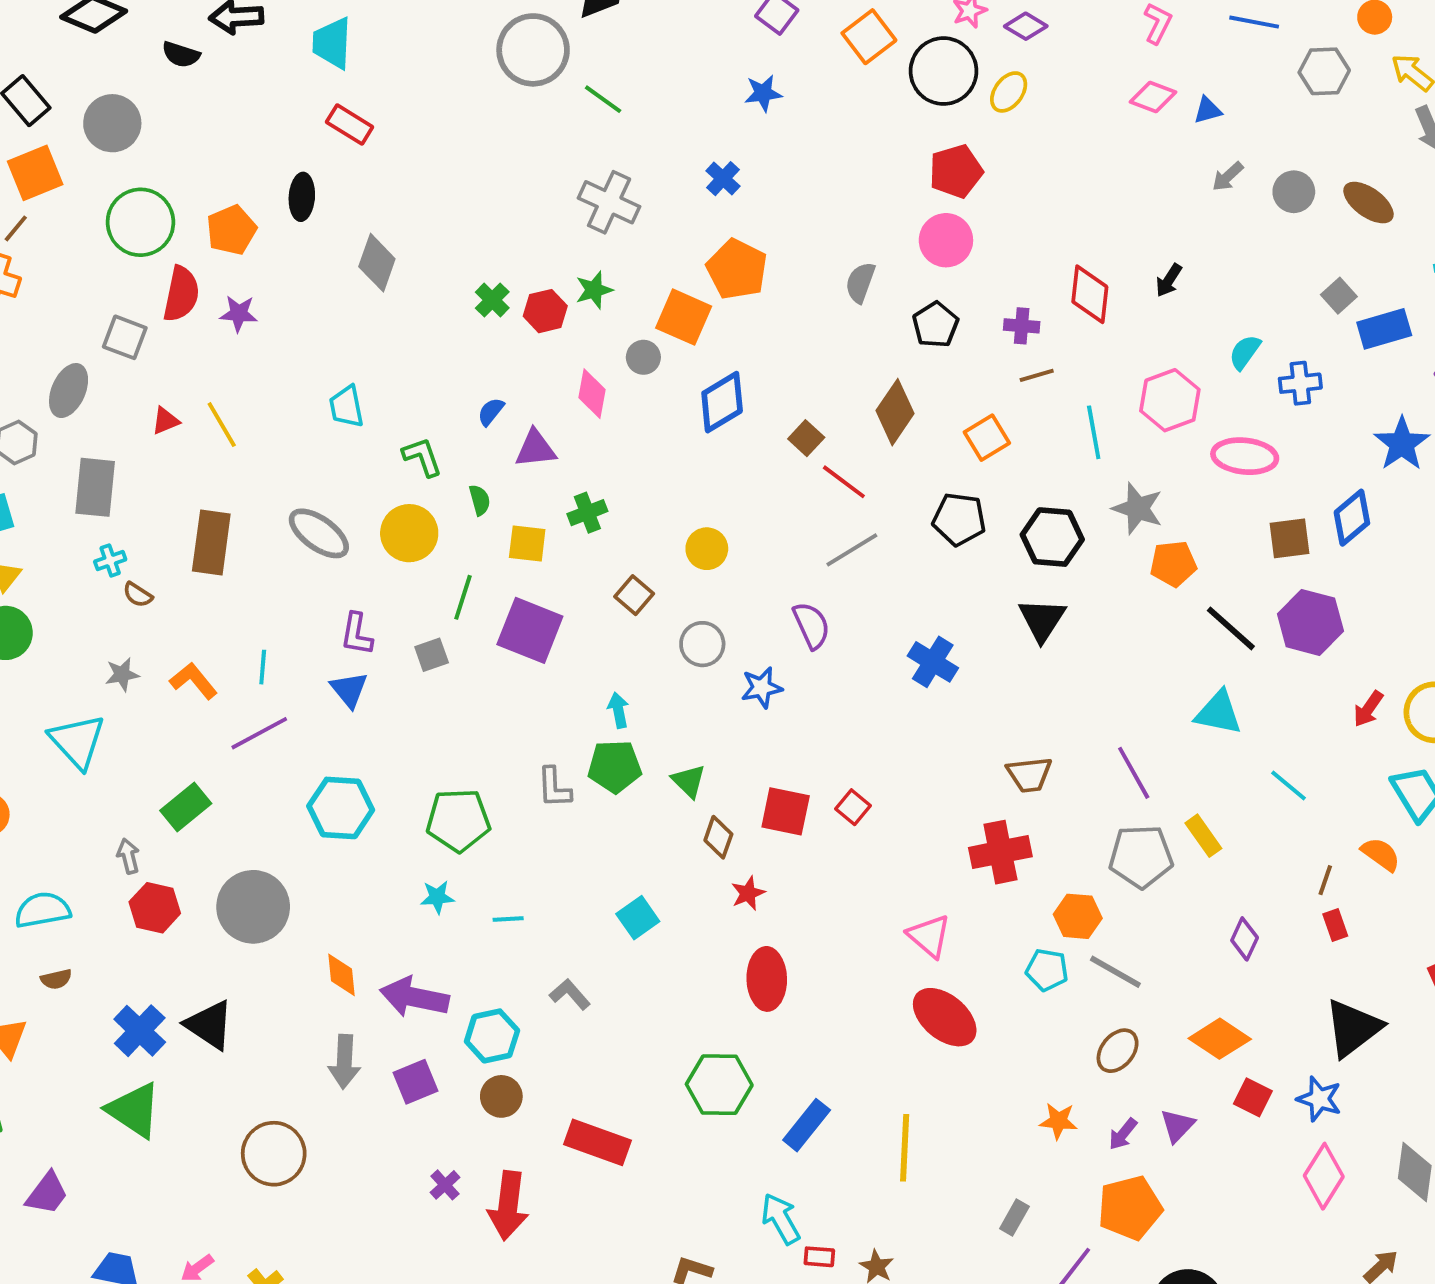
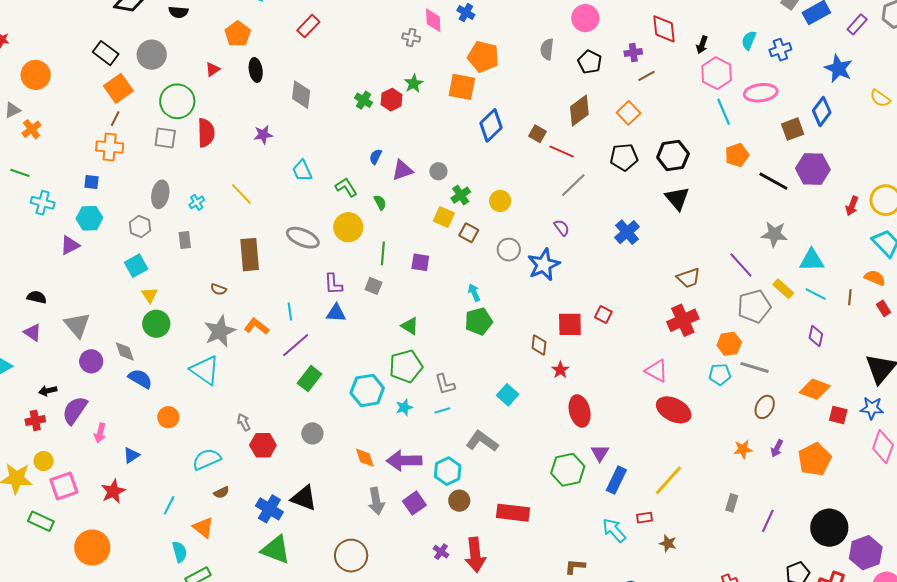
red rectangle: (350, 125) -> (308, 26), moved, turned -65
gray cross: (609, 202) -> (411, 38), size x0.6
orange pentagon: (231, 230) -> (238, 34), moved
black arrow: (1169, 280) -> (702, 45), moved
purple star: (239, 314) -> (263, 135), moved
gray square: (125, 337) -> (165, 138), moved
gray circle: (643, 357) -> (438, 171), moved
pink diamond: (592, 394) -> (433, 20), moved
brown diamond: (895, 412) -> (579, 111), turned 32
red triangle: (165, 421) -> (213, 69), moved
cyan line: (1094, 432) -> (724, 112), moved
gray rectangle: (95, 487) -> (185, 240), size x0.6
gray star: (1138, 508) -> (774, 234), moved
green cross: (587, 513) -> (461, 195), moved
yellow square: (527, 543) -> (444, 217), moved, turned 30
cyan cross: (110, 561) -> (197, 202), moved
purple semicircle: (811, 625) -> (562, 228), size x0.7
purple square: (530, 630) -> (420, 262), size x0.6
gray square: (432, 655) -> (374, 286), turned -36
blue cross: (933, 662) -> (627, 232), turned 30
gray star: (122, 674) -> (220, 331), size x1.8
blue star: (762, 688) -> (544, 265), size x1.5
blue triangle: (349, 690) -> (336, 313), turned -35
cyan triangle: (1218, 713) -> (812, 260), moved
green triangle: (689, 781) -> (410, 326), moved
cyan line: (1288, 785) -> (816, 294), moved
gray L-shape: (554, 788) -> (445, 384), moved
green rectangle: (186, 807) -> (309, 379), moved
cyan hexagon: (341, 808) -> (367, 390), moved
gray circle: (253, 907) -> (312, 433), size x0.6
red rectangle: (1335, 925) -> (883, 308), moved
gray L-shape: (570, 994) -> (482, 441), size x1.5
purple triangle: (1177, 1126) -> (600, 453), moved
yellow line: (905, 1148) -> (668, 480), turned 52
orange pentagon: (1130, 1208) -> (815, 459), moved
red rectangle: (819, 1257) -> (644, 518), moved

